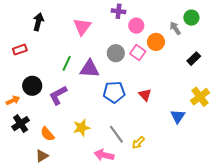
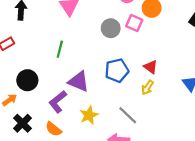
purple triangle: (90, 69) -> (79, 81), moved, turned 30
purple L-shape: (58, 95) -> (58, 102), moved
yellow arrow: (138, 143) -> (147, 87), moved

